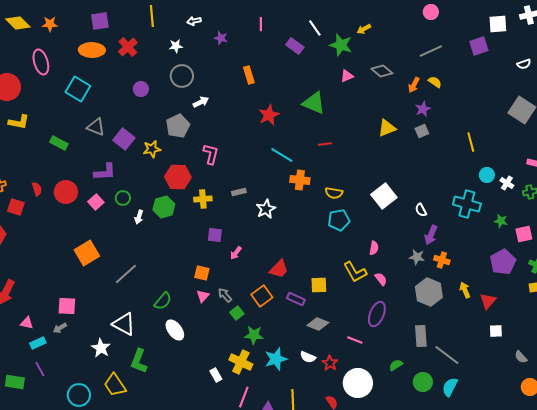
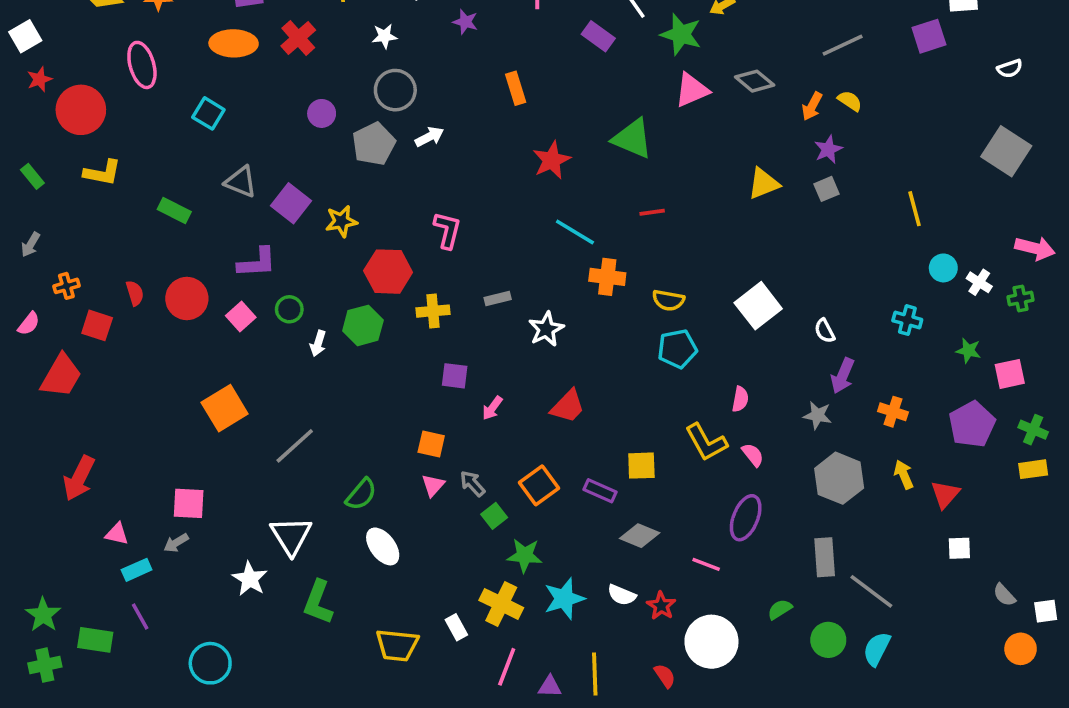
pink triangle: (347, 76) -> (692, 90), size x1.5
cyan square: (78, 89) -> (208, 113), size x0.7
gray pentagon: (178, 126) -> (374, 144), moved
cyan cross: (467, 204) -> (907, 320), size x0.6
orange cross: (442, 260) -> (893, 412), moved
red trapezoid: (279, 269) -> (568, 406), moved
white triangle: (124, 324) -> (291, 536), turned 30
yellow trapezoid: (115, 385) -> (397, 645), moved, turned -50

